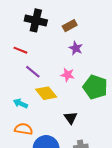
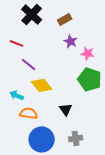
black cross: (36, 20) -> (32, 14), turned 30
pink star: (68, 75) -> (88, 53), moved
orange semicircle: (24, 129) -> (29, 113), moved

